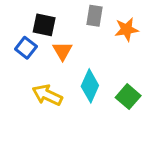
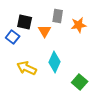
orange triangle: (63, 51) -> (45, 31), moved
green square: (128, 97) -> (80, 82), moved

